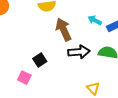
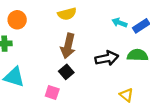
brown arrow: (63, 29) -> (68, 46), moved, turned -135

